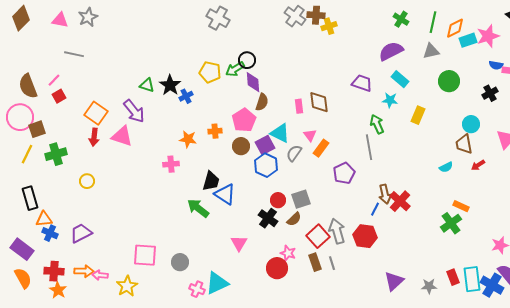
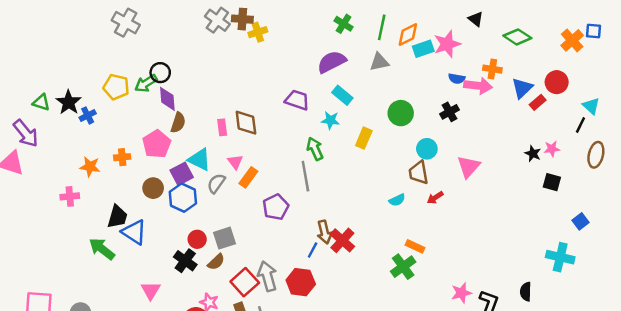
green circle: (449, 81) -> (401, 113), moved
brown circle: (241, 146) -> (153, 188), moved

